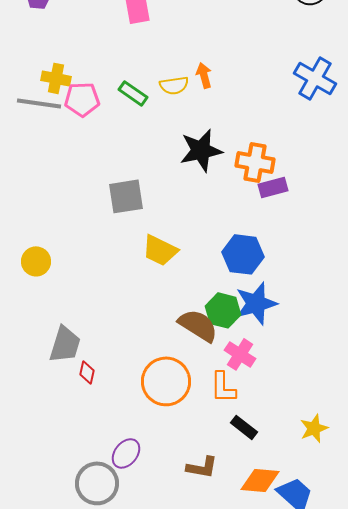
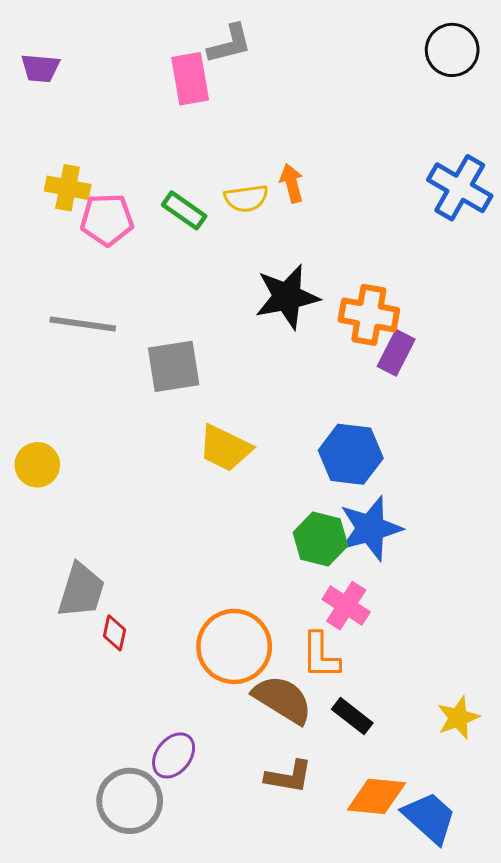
gray line: (39, 103) -> (83, 324), moved
purple rectangle: (273, 187) -> (396, 353), turned -48
brown semicircle: (198, 325) -> (283, 699), moved

